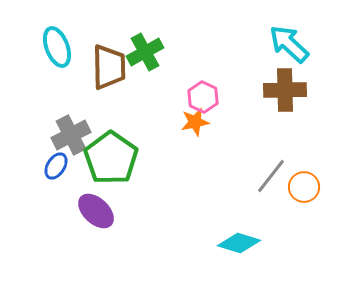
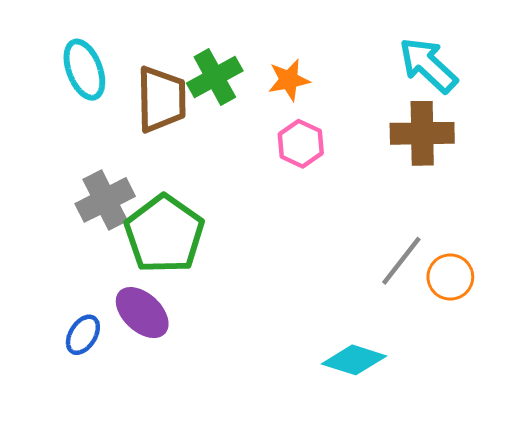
orange star: (195, 122) -> (289, 80), moved
blue ellipse: (56, 166) -> (83, 335), moved

